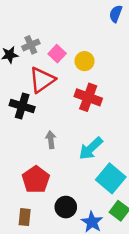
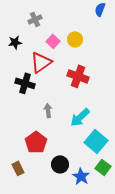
gray cross: (31, 45) -> (35, 19), moved
yellow circle: (84, 61) -> (75, 39), moved
brown rectangle: (25, 217) -> (18, 168), moved, turned -32

